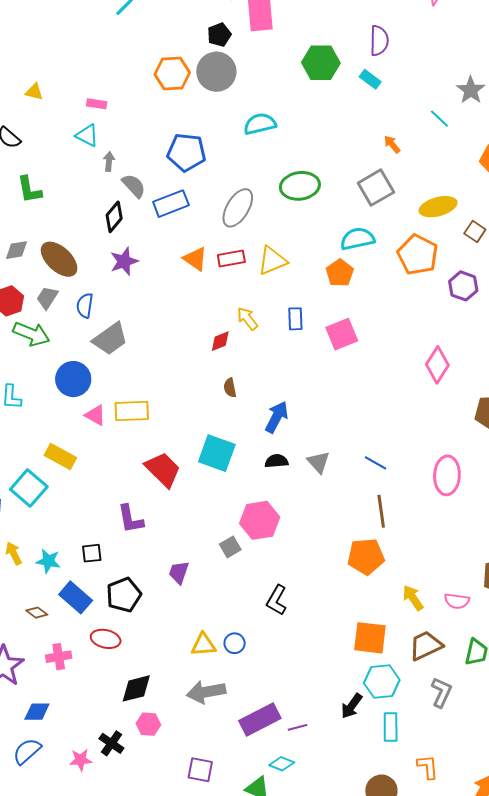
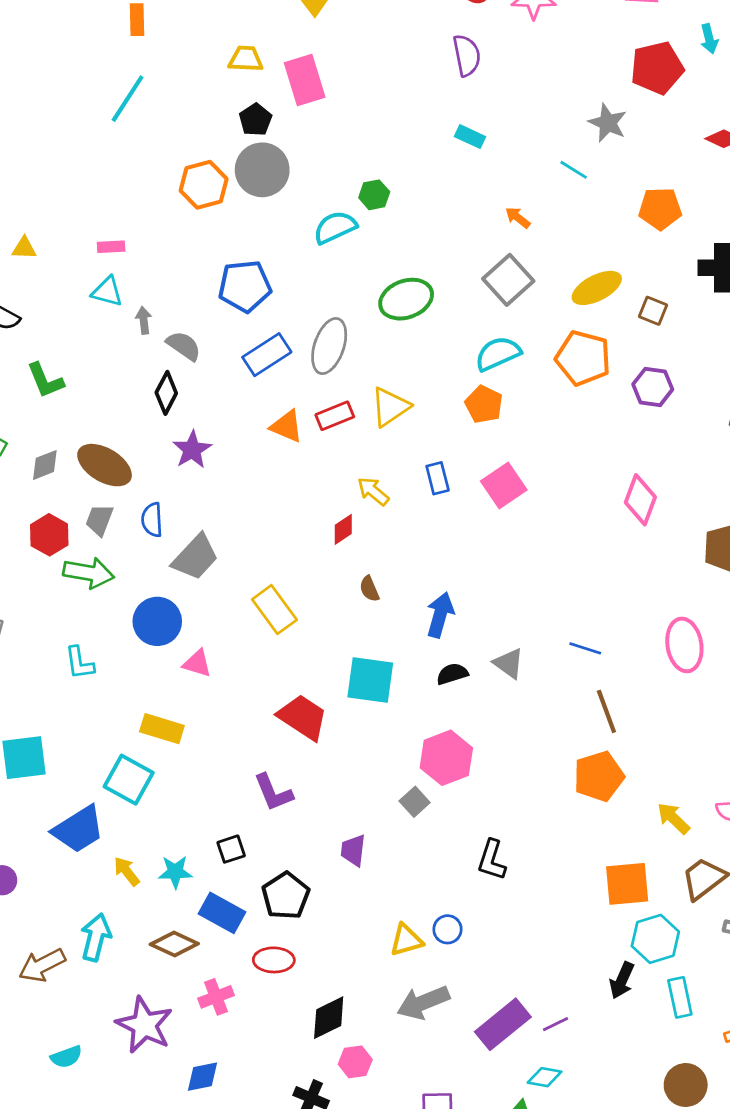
purple semicircle: (379, 41) -> (467, 55), moved
green hexagon: (321, 63) -> (374, 195), moved, size x0.6
blue rectangle: (171, 204) -> (267, 355), moved
yellow rectangle: (132, 411) -> (274, 610), moved, turned 68
brown diamond: (37, 613) -> (174, 944), size x1.6

